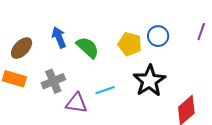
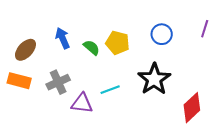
yellow pentagon: (130, 44) -> (118, 43), moved
green semicircle: (88, 47) -> (92, 47), size x0.7

